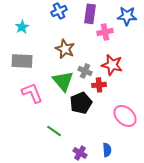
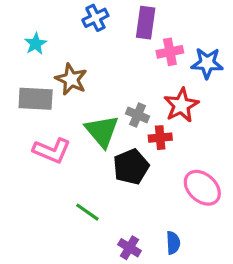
blue star: (127, 16) -> (207, 63), moved
brown star: (65, 49) -> (71, 79), moved
red star: (112, 65) -> (181, 105), turned 30
pink L-shape: (32, 93) -> (52, 151), turned 135

